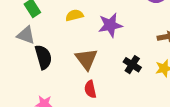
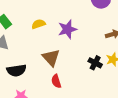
black semicircle: (43, 57) -> (16, 70), moved, turned 102
black cross: (132, 65) -> (95, 63), moved

